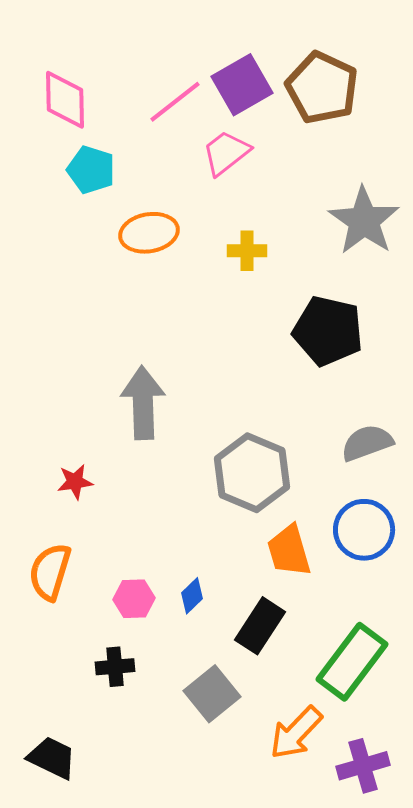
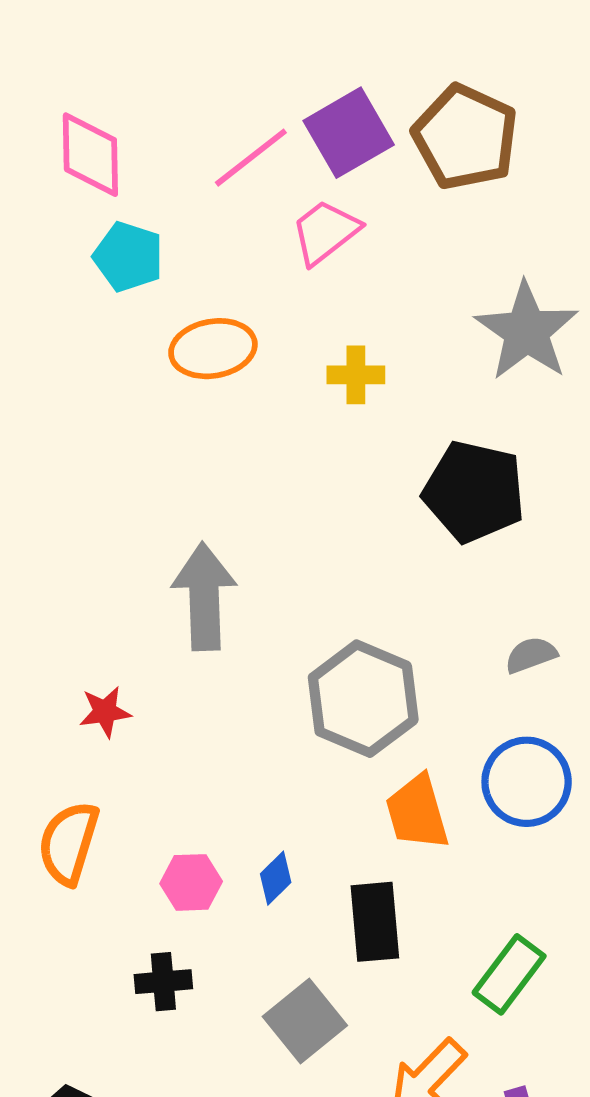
gray semicircle: (367, 443) -> (531, 655), size x0.7
black rectangle: (260, 626) -> (375, 922), turned -38
green rectangle: (352, 662) -> (509, 974), size x0.7

